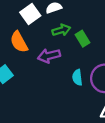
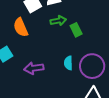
purple arrow: (49, 56) -> (34, 68), moved

